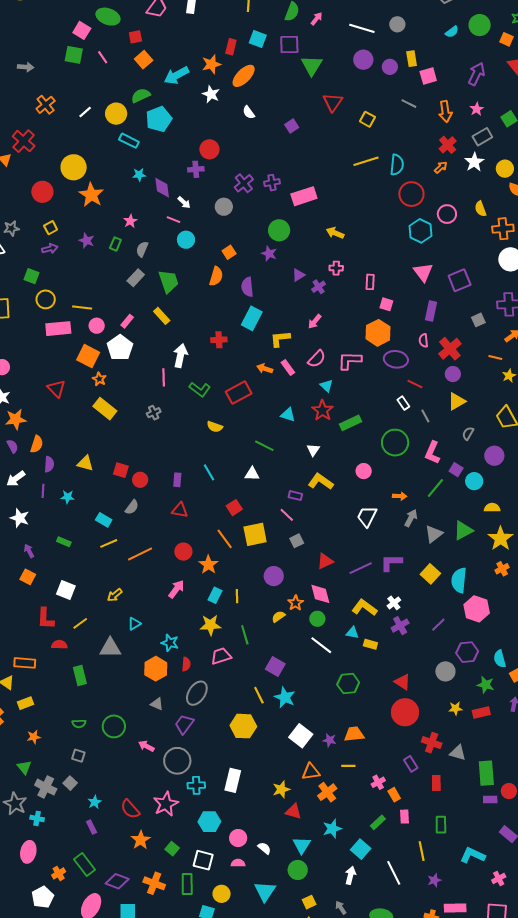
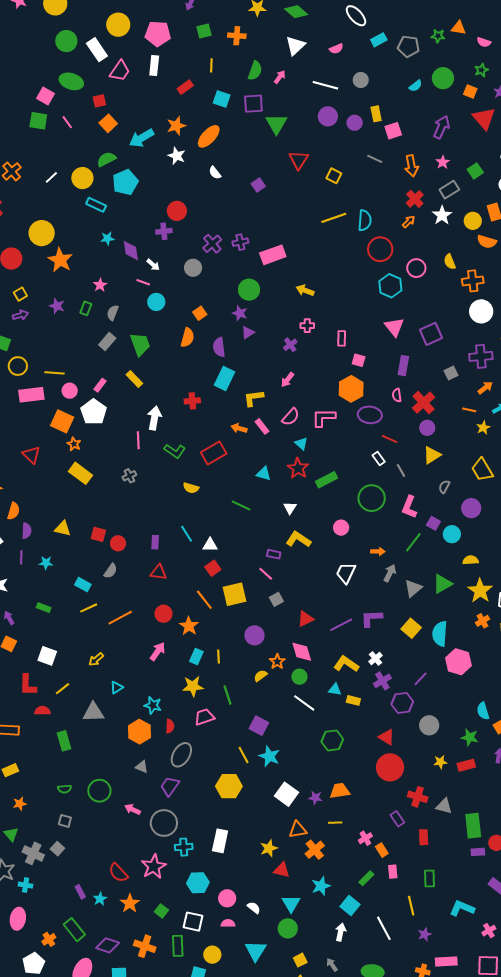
red rectangle: (231, 47) -> (185, 87), moved, turned 42
purple triangle: (298, 275) -> (248, 333), moved
white triangle: (252, 474) -> (210, 545), moved
purple hexagon: (467, 652) -> (402, 703), moved
cyan star: (95, 802) -> (100, 899), moved

